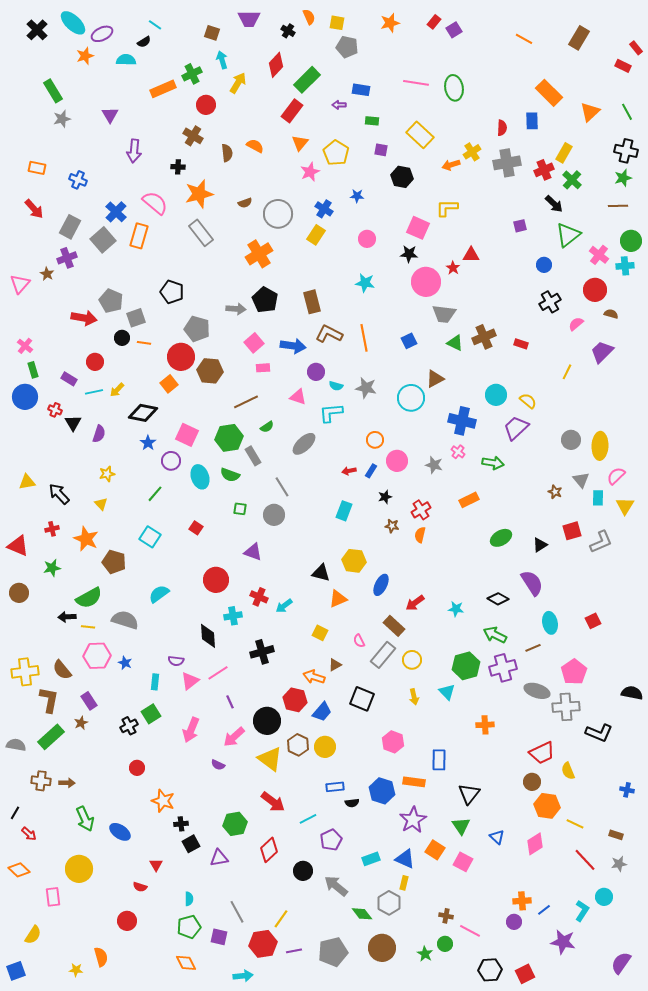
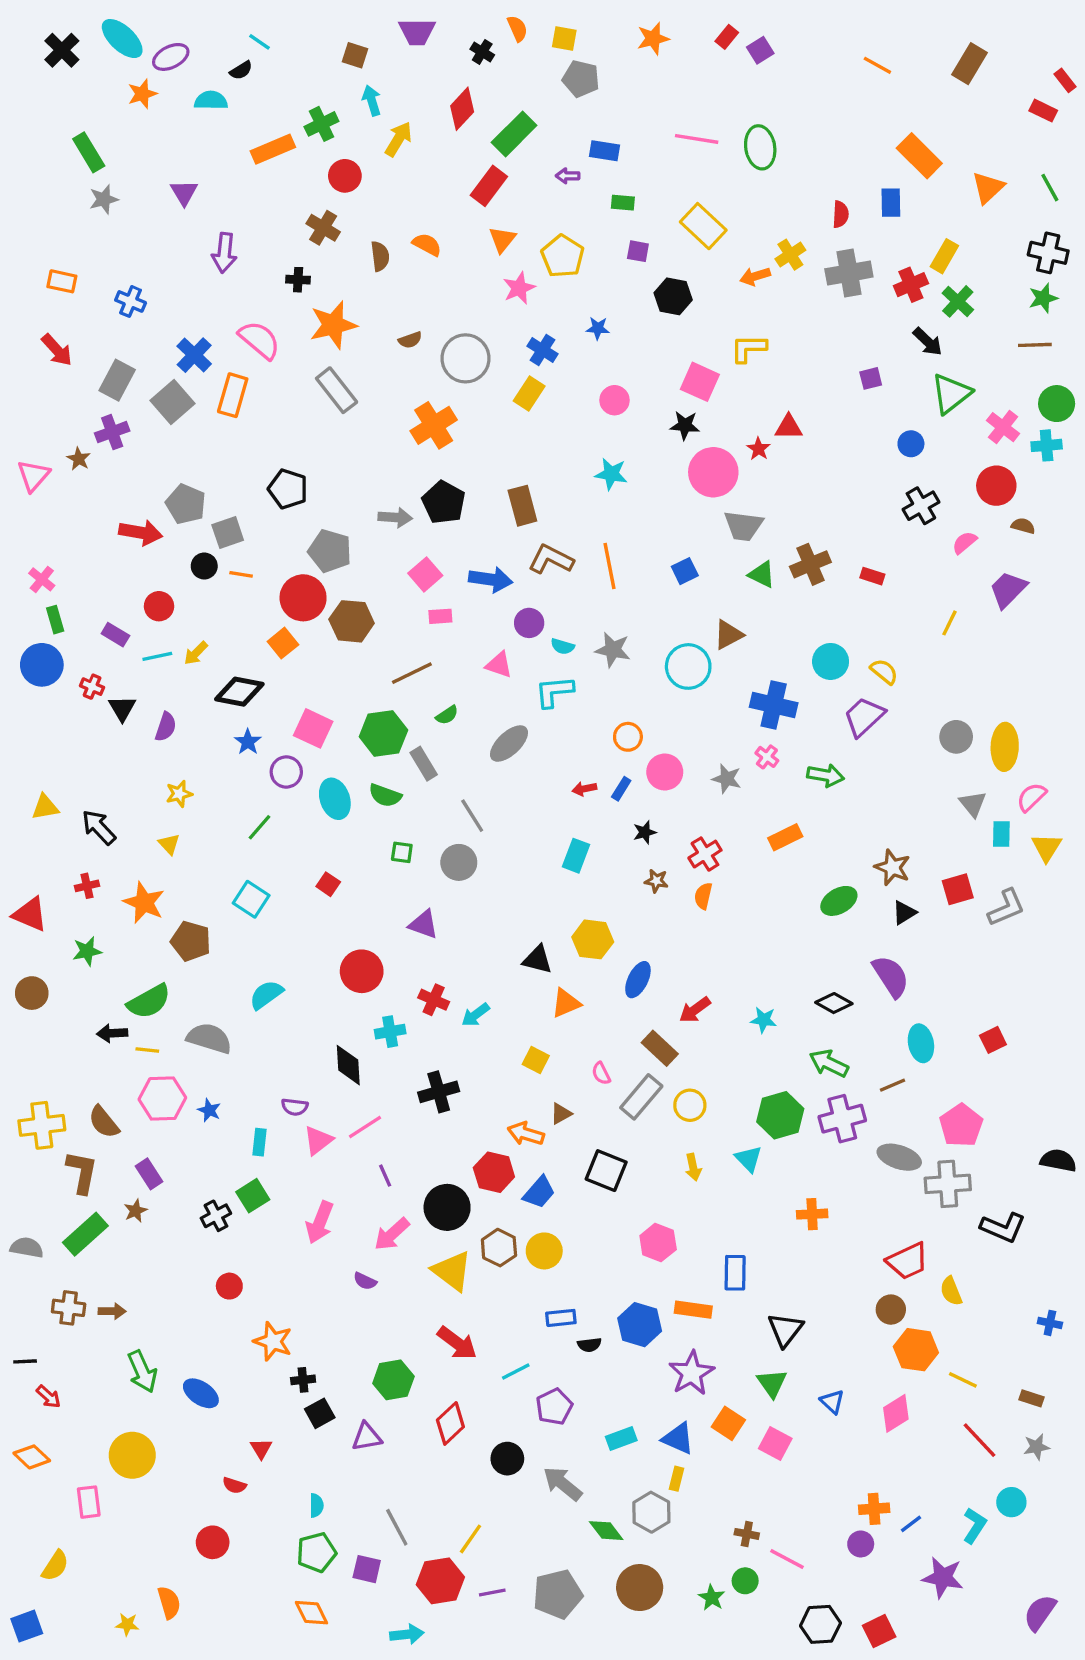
brown star: (555, 492) -> (892, 867), moved, size x1.5
black line: (15, 813) -> (25, 1361), turned 56

